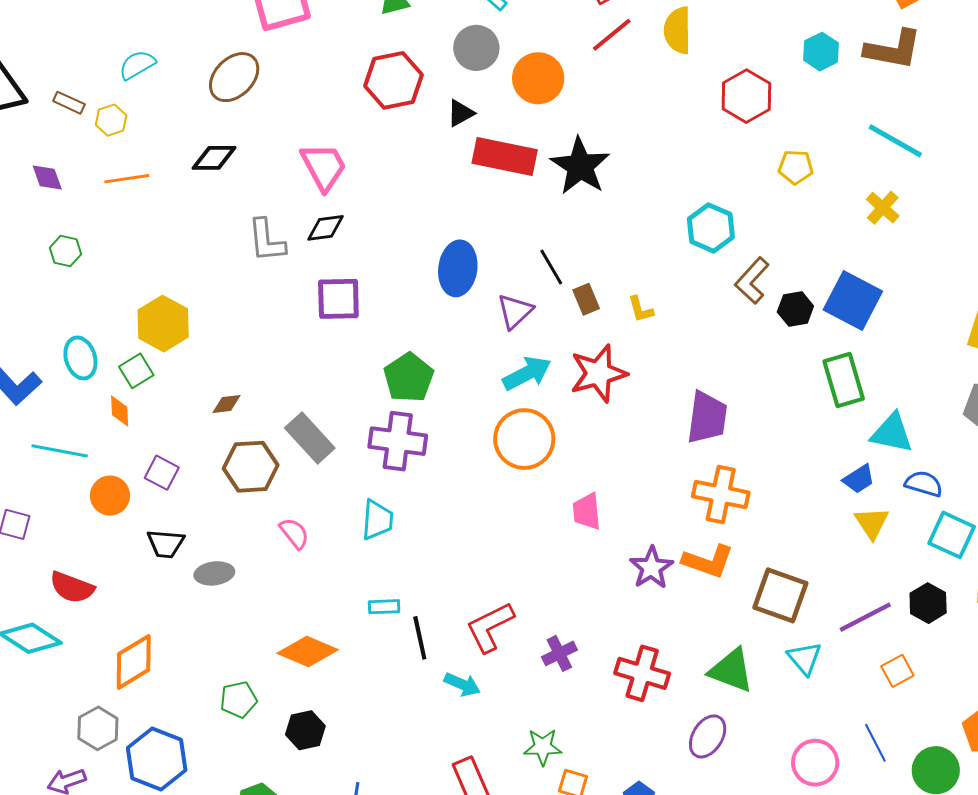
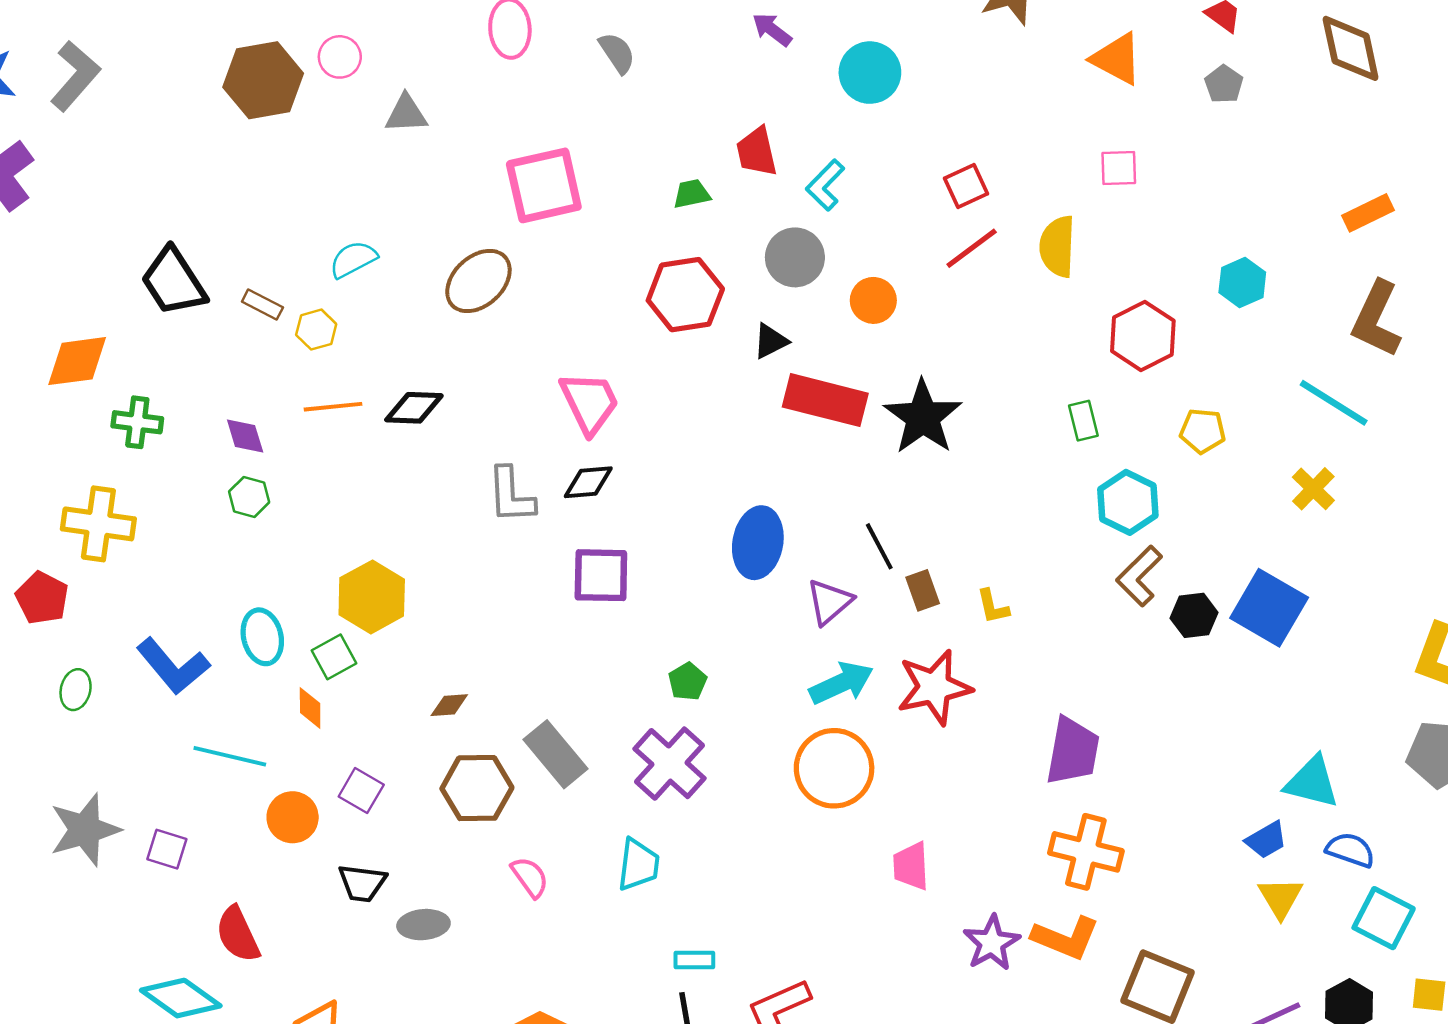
brown L-shape: (893, 49) -> (1376, 319), moved, turned 102
orange circle: (538, 78) -> (873, 300), size x0.7
black diamond: (214, 158) -> (414, 408), moved
purple diamond: (47, 178) -> (245, 436), moved
cyan hexagon: (711, 228) -> (1128, 502), moved
green pentagon: (409, 378) -> (688, 682), size x0.6
green rectangle: (844, 380) -> (1083, 421), moved, size x0.6
purple cross: (398, 441) -> (670, 764), turned 32
red semicircle: (72, 587) -> (238, 934), turned 42
cyan rectangle: (384, 607) -> (694, 960), moved

